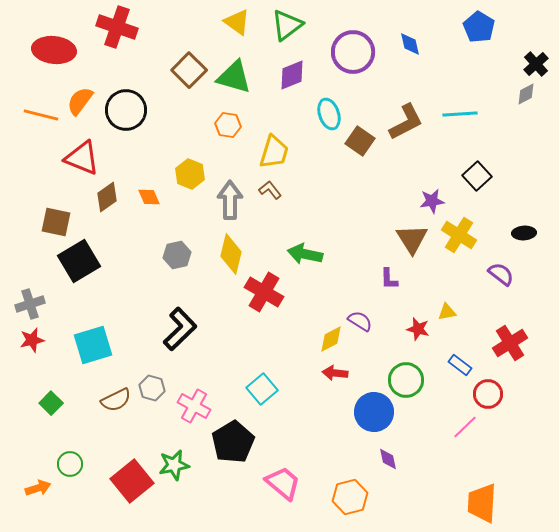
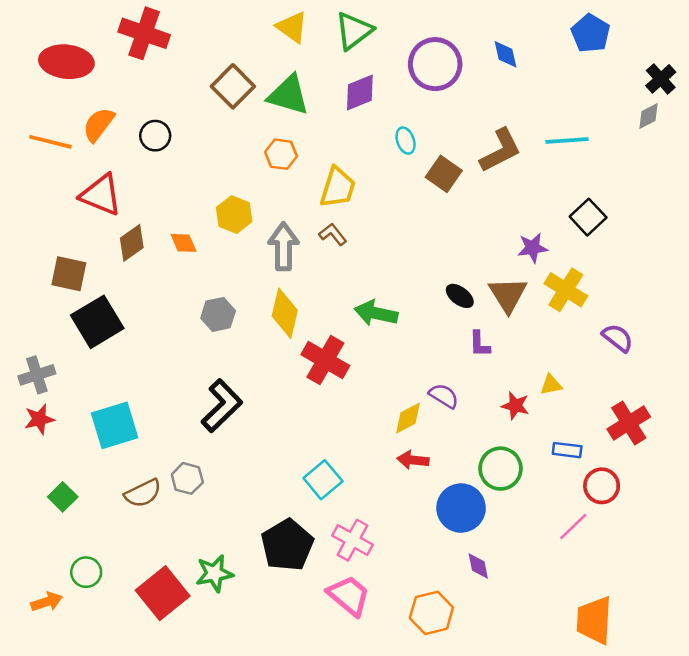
black circle: (126, 110) -> (155, 136), size x0.6
cyan ellipse: (329, 114) -> (406, 141), size x0.7
black ellipse: (524, 233) -> (460, 296), moved, turned 40
blue rectangle: (460, 365) -> (567, 450), turned -30
pink cross: (194, 406) -> (353, 540), moved

